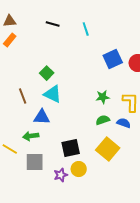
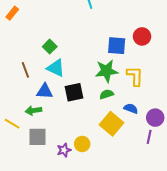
blue square: (113, 59) -> (117, 46), moved, turned 30
green star: (103, 97) -> (107, 71), size x1.6
blue semicircle: (124, 123) -> (131, 108), moved
black square: (71, 148) -> (74, 92), moved

